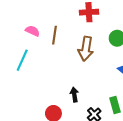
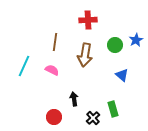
pink semicircle: (33, 31) -> (52, 70), moved

